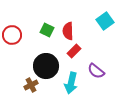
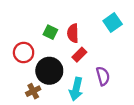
red circle: (12, 35) -> (24, 52), moved
purple semicircle: (96, 71) -> (103, 76), turned -144

